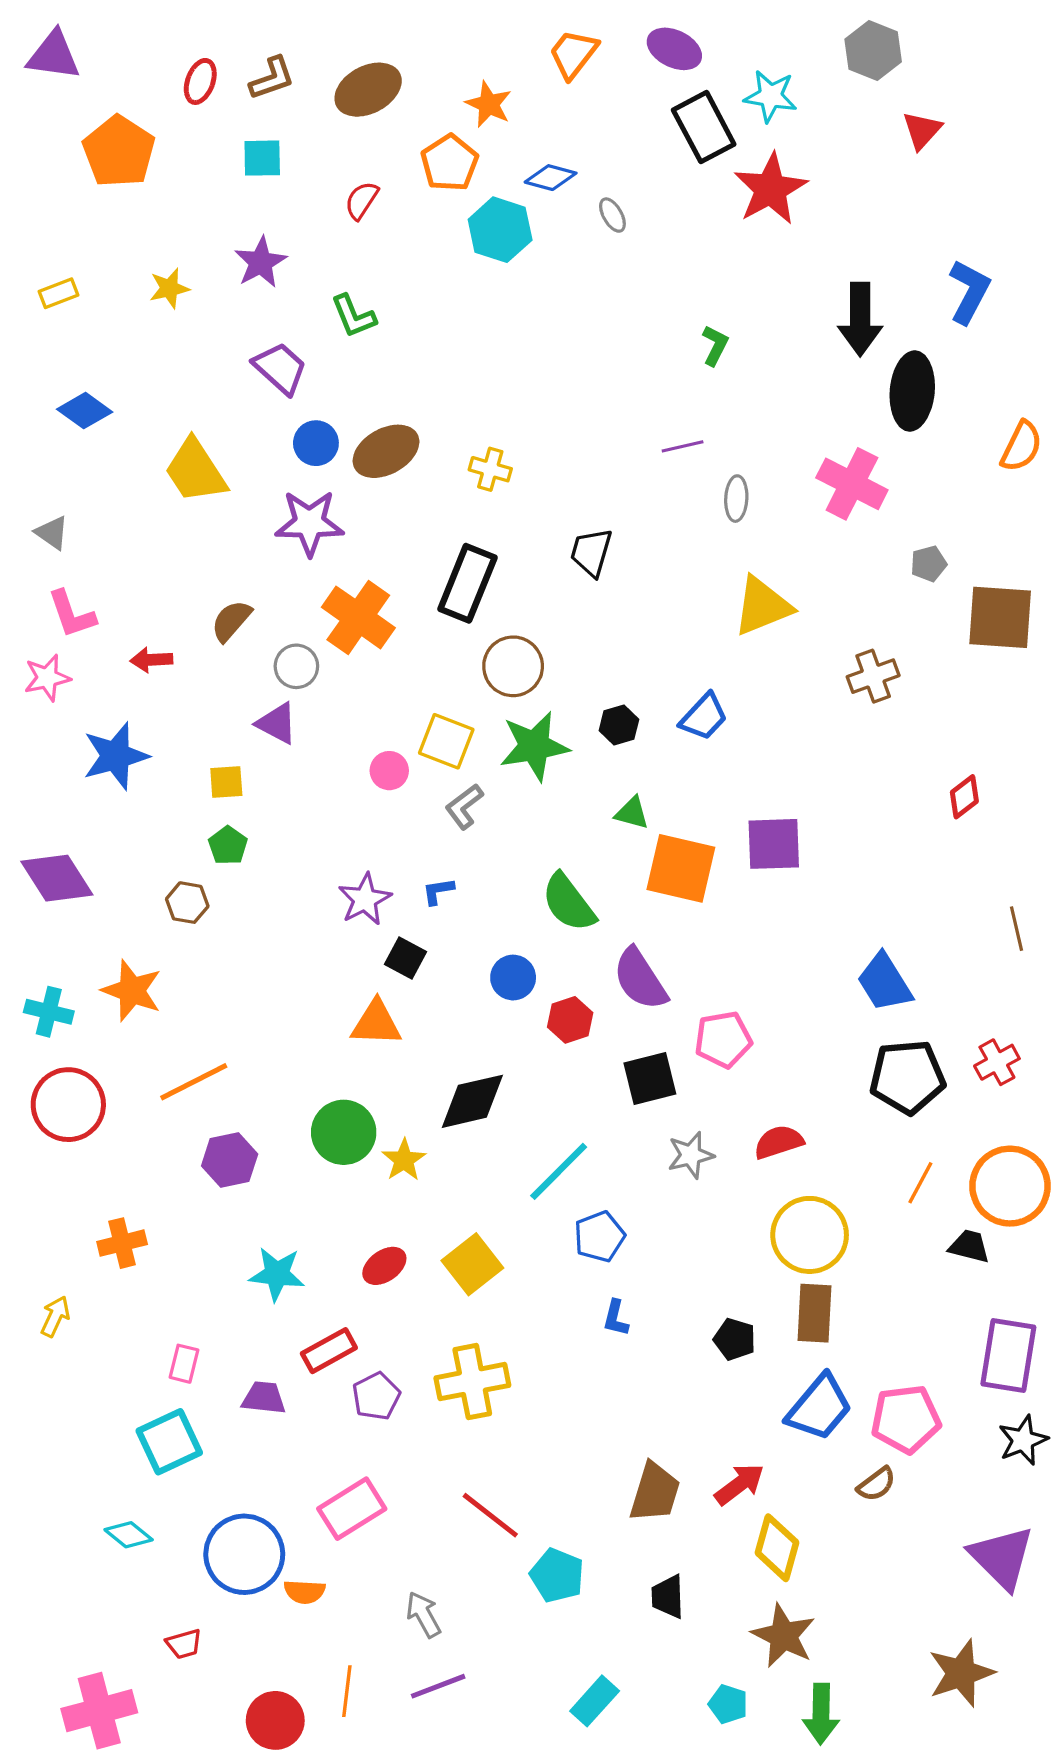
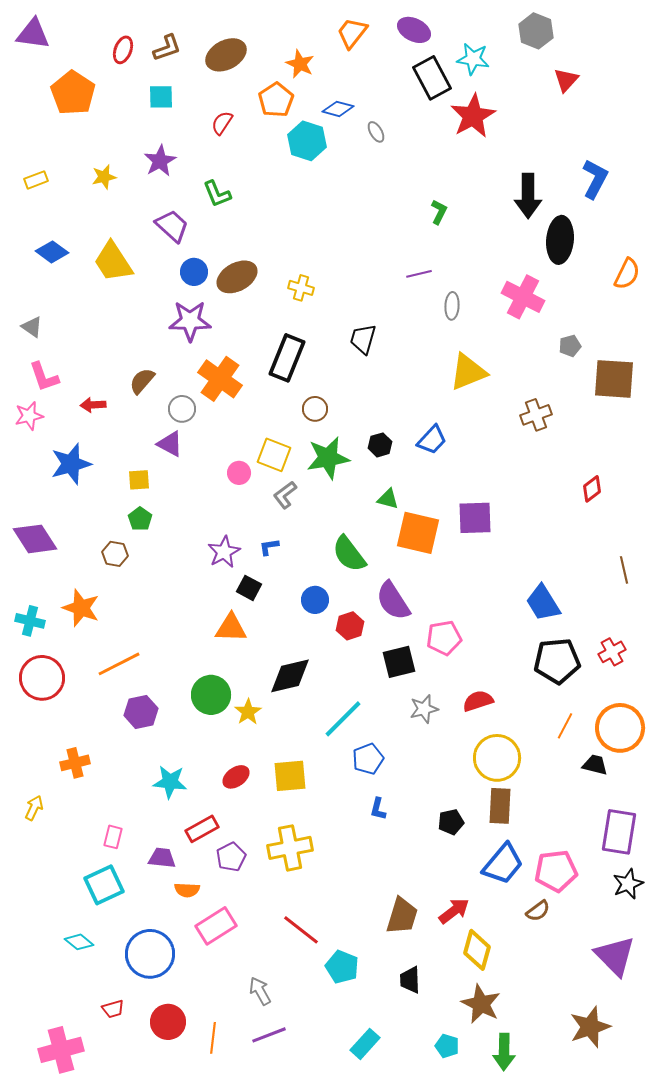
yellow trapezoid: (195, 471) -> (113, 262), moved
brown circle: (513, 666) -> (315, 409), size x0.7
yellow square: (472, 1264) -> (290, 776), turned 33
black pentagon: (735, 1339) -> (451, 822), turned -30
orange semicircle: (305, 1592) -> (187, 890), moved
red circle: (275, 1720) -> (168, 1022), moved

